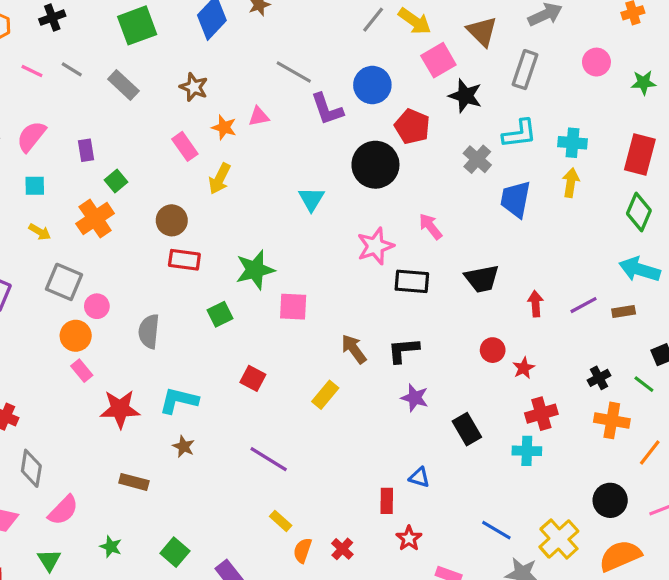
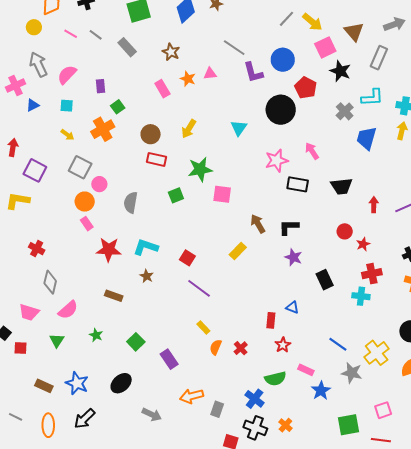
yellow arrow: (220, 179) -> (189, 129), moved
red square: (253, 378) -> (187, 258), moved

